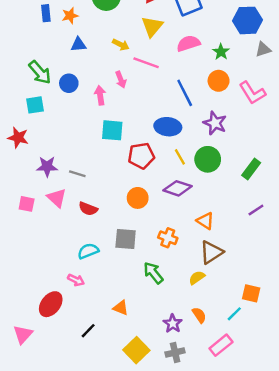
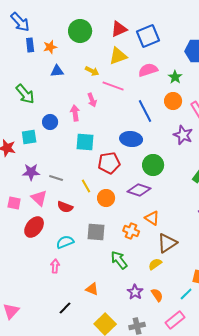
yellow triangle: (152, 26) -> (118, 56), turned 30
blue circle: (69, 83) -> (50, 122), moved
cyan square: (35, 105) -> (29, 137), moved
purple star: (215, 123) -> (183, 135), moved
yellow line: (180, 157) -> (86, 186), moved
green circle: (208, 159) -> (153, 165), moved
orange triangle: (205, 221) -> (152, 218), moved
pink arrow: (76, 280) -> (55, 266), turned -112
red ellipse: (51, 304) -> (34, 227), moved
purple star: (173, 323) -> (135, 292), moved

